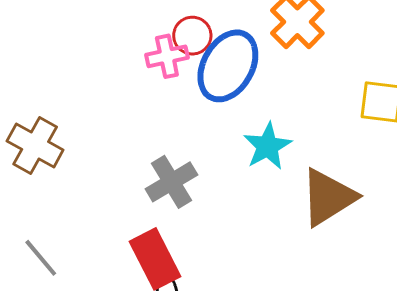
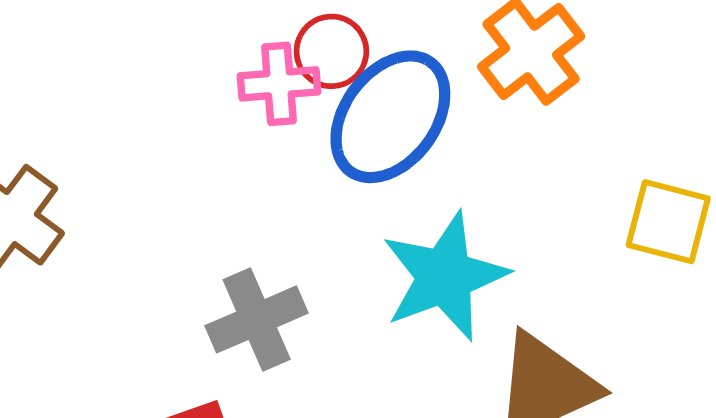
cyan star: (267, 146) -> (445, 276), size x1.4

